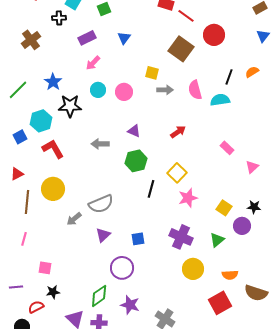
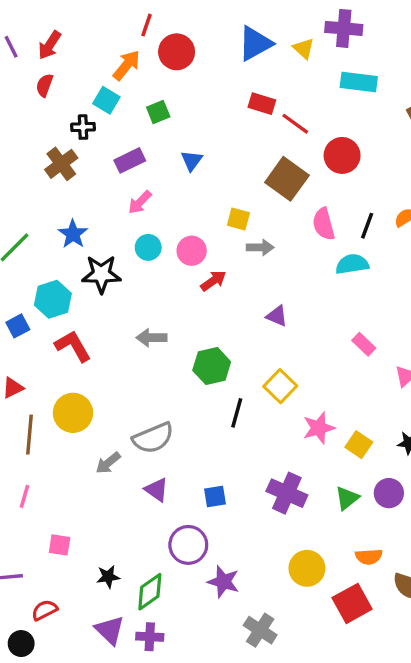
brown cross: (31, 40) -> (61, 164), moved
pink semicircle: (195, 90) -> (324, 224), moved
purple triangle: (134, 131) -> (277, 316), moved
red arrow: (178, 132) -> (213, 281), moved
pink star: (188, 198) -> (319, 428), moved
purple circle: (242, 226) -> (389, 493), moved
purple triangle: (103, 235) -> (157, 490), turned -42
yellow circle: (193, 269) -> (307, 568), moved
black star: (53, 292) -> (108, 577), moved
purple star: (130, 305) -> (223, 582), moved

